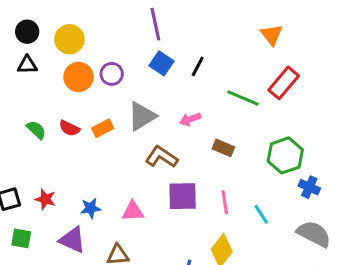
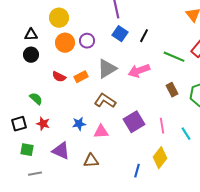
black circle: (27, 32) -> (31, 55), moved
pink arrow: (190, 119) -> (139, 71), size x1.5
green semicircle: (36, 130) -> (36, 99), moved
brown rectangle: (223, 148) -> (172, 90), moved, turned 40
brown L-shape: (161, 157) -> (105, 101), moved
purple square: (183, 196) -> (134, 122), turned -30
blue star: (91, 208) -> (79, 124), moved

